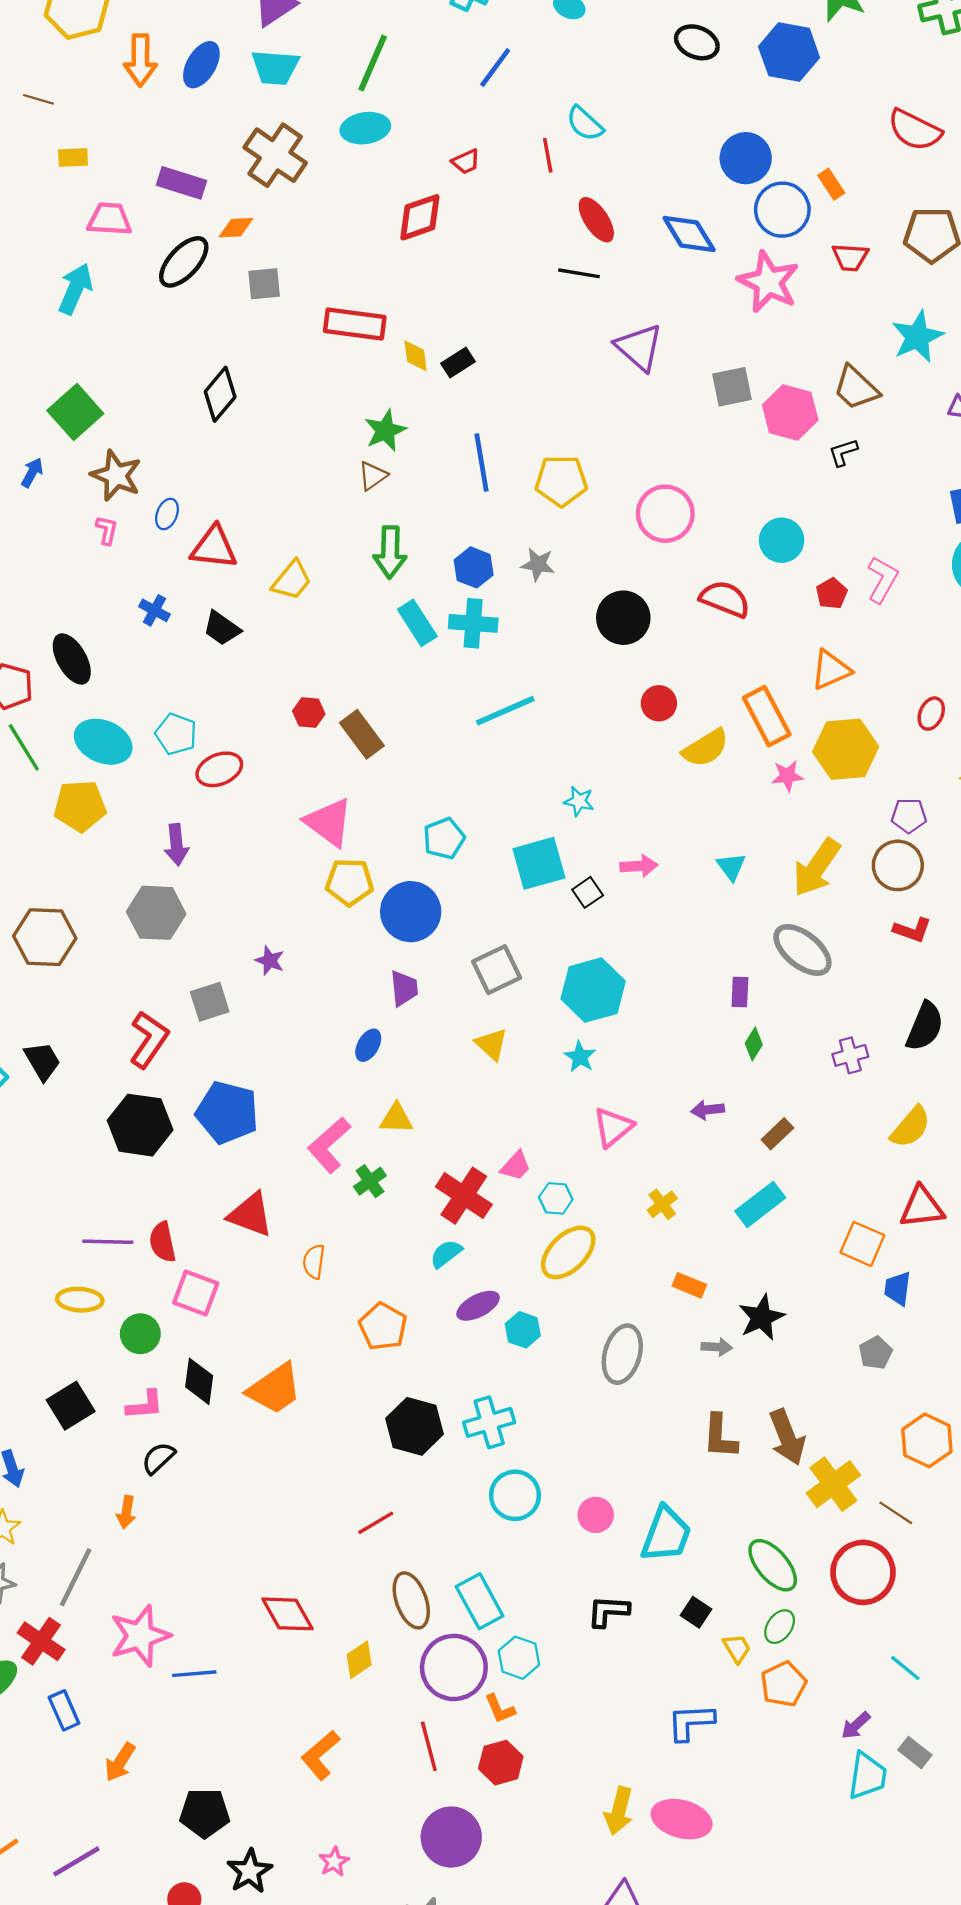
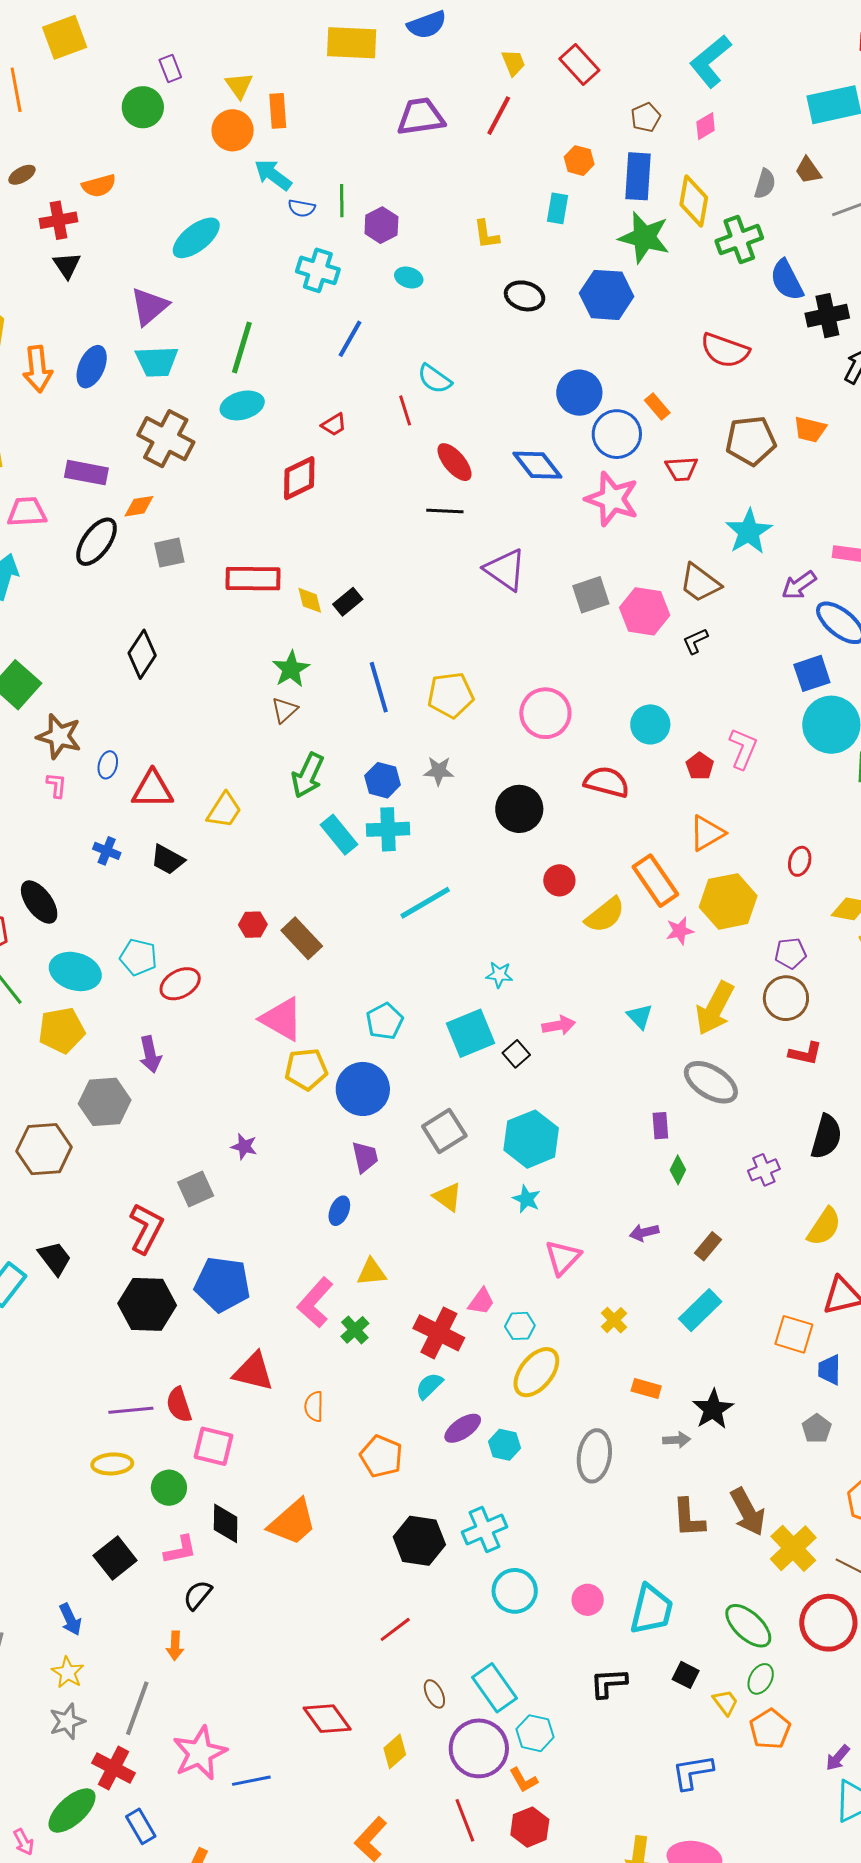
green arrow: (390, 552) -> (308, 775), turned 30
gray hexagon: (156, 913) -> (105, 1102), moved
brown ellipse: (411, 1600) -> (434, 1694), size x0.6

